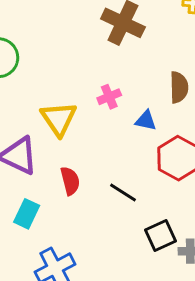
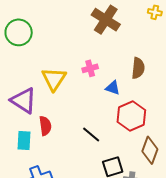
red semicircle: (70, 181) -> (45, 126), moved
cyan rectangle: (27, 214) -> (24, 141), turned -30

